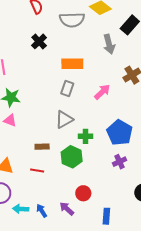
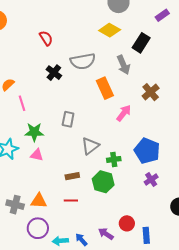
gray semicircle: (72, 20) -> (83, 61), moved
orange rectangle: (72, 64) -> (105, 88), moved, turned 75
gray rectangle: (67, 89) -> (68, 119), moved
red circle: (83, 193) -> (127, 223), moved

